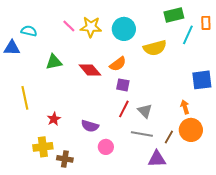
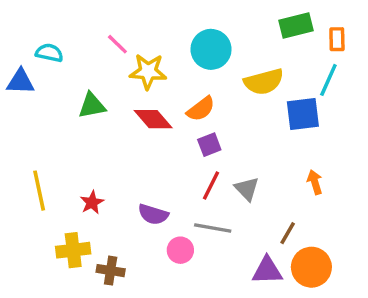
orange rectangle: (206, 23) -> (337, 39), moved
yellow star: (91, 27) -> (148, 71), moved
cyan line: (188, 35) -> (328, 80), moved
blue square: (202, 80) -> (303, 114), moved
purple square: (123, 85) -> (209, 145), turned -32
yellow line: (25, 98) -> (39, 191), moved
orange circle: (191, 130) -> (311, 267), moved
gray line: (142, 134) -> (213, 228), moved

